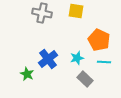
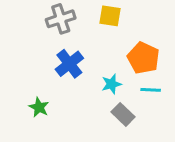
gray cross: (42, 13) -> (61, 19), turned -30
blue cross: (48, 59) -> (69, 64), moved

